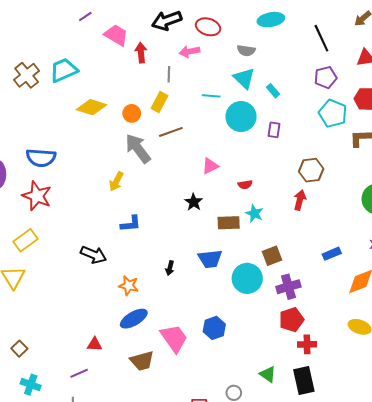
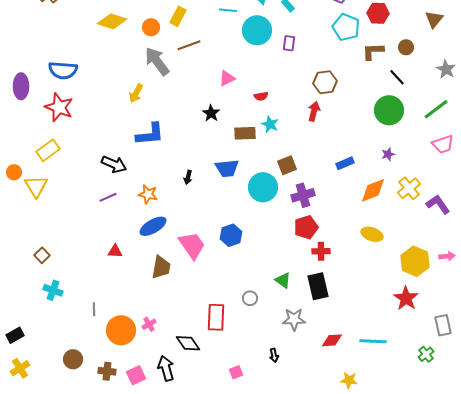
blue L-shape: (131, 224) -> (150, 134), size x1.4
brown trapezoid: (142, 361) -> (161, 267), turned -65
purple line: (79, 373) -> (108, 197), moved

